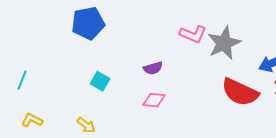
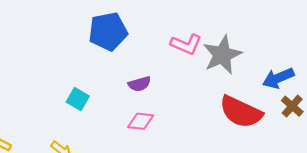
blue pentagon: (88, 23) -> (108, 31), moved

